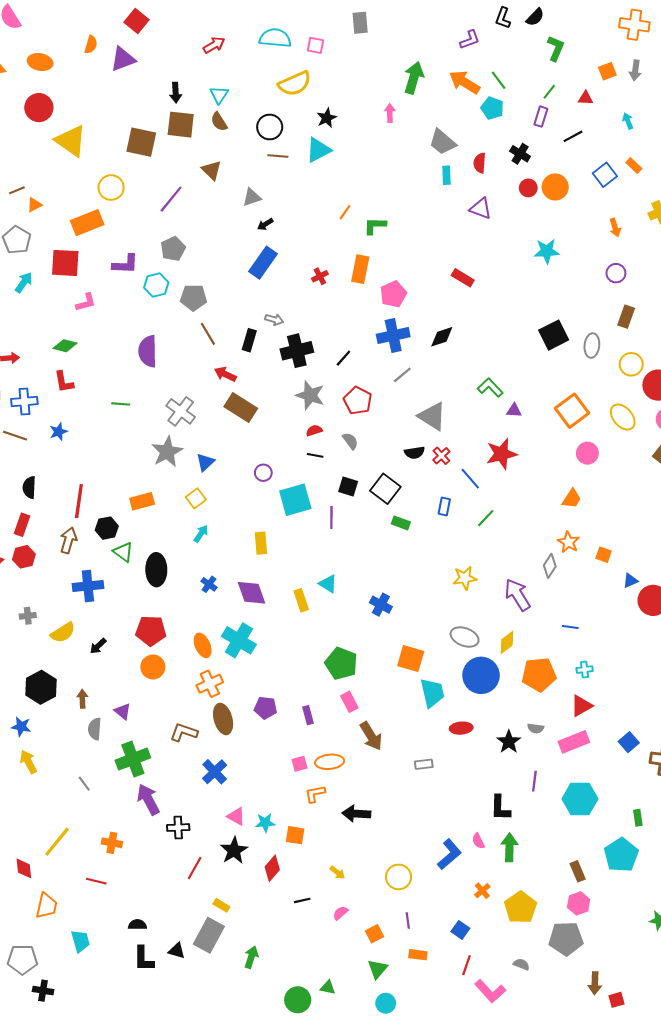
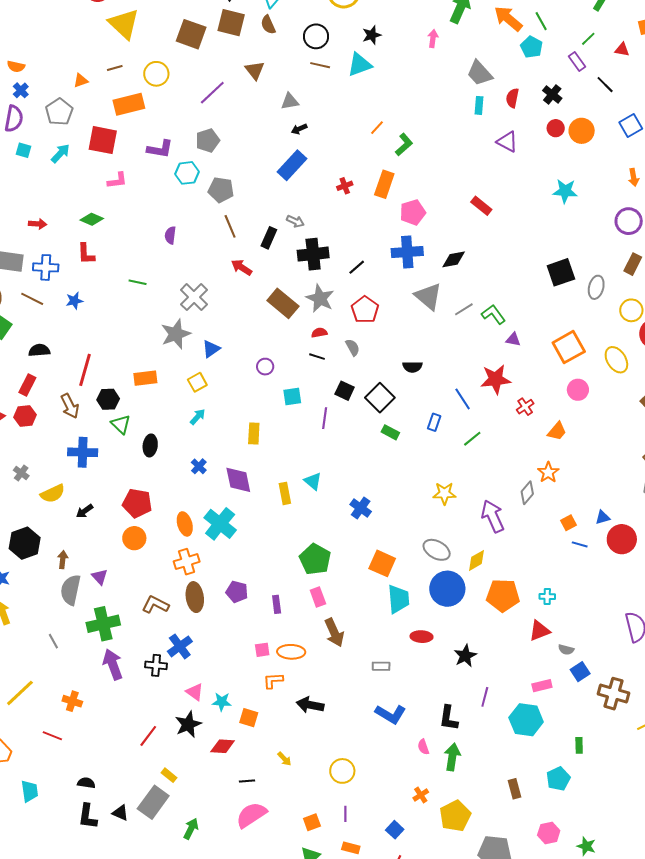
purple rectangle: (541, 117) -> (577, 62), turned -60
black line: (573, 136) -> (605, 85), turned 66
brown line: (17, 190) -> (115, 68), moved
green L-shape: (375, 226) -> (404, 145), turned 130
purple circle: (616, 273) -> (629, 221), size x1.4
purple semicircle: (148, 351) -> (170, 235), size x0.6
gray line: (402, 375) -> (464, 309), moved
brown rectangle: (241, 407) -> (283, 303), moved
gray triangle: (432, 416) -> (428, 296), moved
red cross: (441, 456) -> (525, 407), moved
black semicircle: (29, 487) -> (39, 350), turned 75
cyan square: (295, 500) -> (292, 397), size x0.6
brown arrow: (68, 540) -> (70, 406), turned 130
orange square: (604, 555) -> (569, 523), moved, turned 35
black ellipse: (156, 570) -> (150, 445), size x0.7
gray cross: (28, 616) -> (21, 473), turned 35
blue line: (570, 627) -> (580, 544), moved
gray semicircle: (536, 728) -> (566, 650), moved
gray semicircle: (95, 729) -> (71, 590), size x1.4
pink rectangle: (574, 742) -> (542, 686), moved, size x0.7
black cross: (178, 828) -> (156, 665), moved
blue L-shape: (449, 854) -> (391, 714), moved, turned 64
cyan pentagon: (621, 855) -> (558, 779), size x0.7
red diamond: (272, 868) -> (223, 746), turned 45
pink hexagon: (579, 903) -> (549, 833), moved
pink semicircle: (340, 913) -> (251, 815), moved, size x2.0

